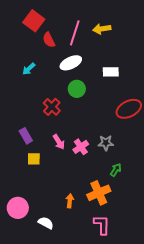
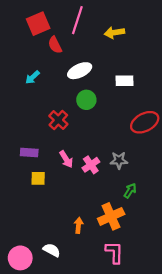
red square: (34, 21) -> (38, 24), turned 30
pink line: (75, 33) -> (77, 20), moved
purple rectangle: (26, 136) -> (29, 153), turned -56
pink circle: (18, 208) -> (20, 258), moved

